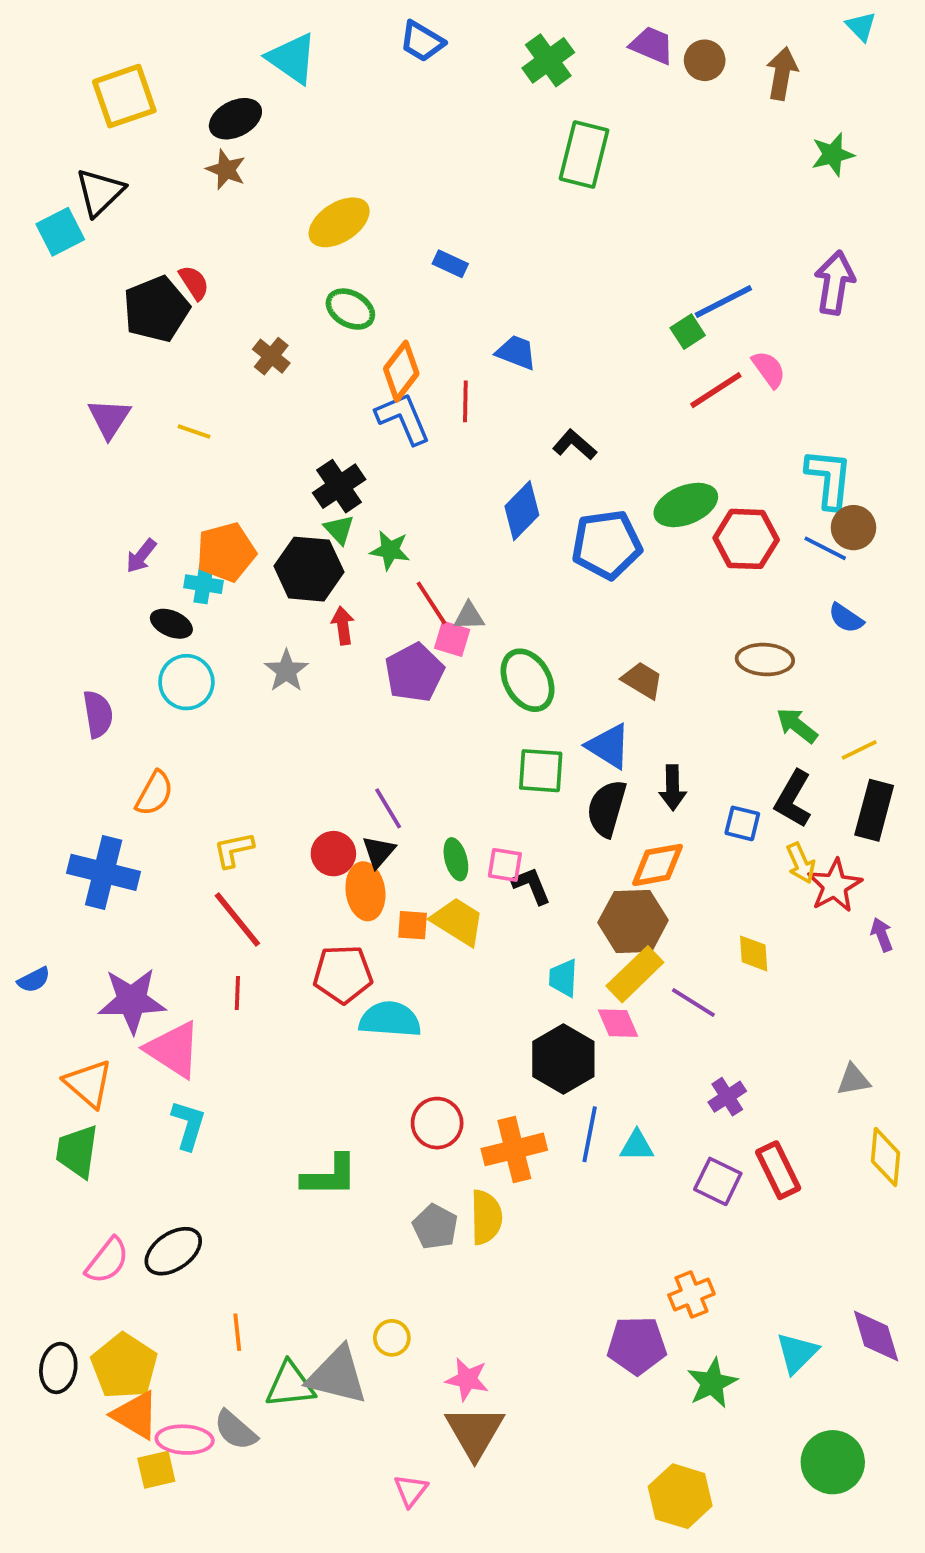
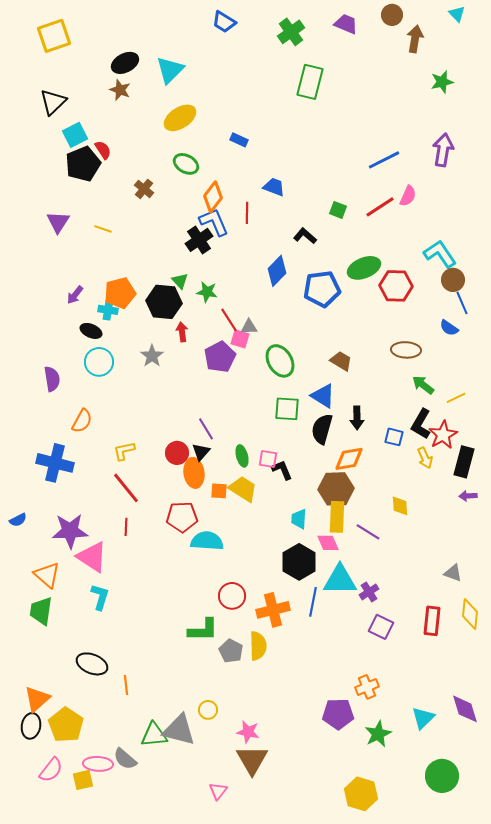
cyan triangle: (292, 58) -> (170, 70), moved, turned 40
brown circle: (705, 60) -> (392, 15), moved
yellow square: (124, 96) -> (54, 36), moved
cyan square: (60, 232) -> (75, 135), moved
green square: (688, 332) -> (338, 210), moved, turned -36
pink semicircle: (769, 369) -> (408, 196), turned 60
cyan L-shape: (829, 479) -> (440, 254), turned -40
black cross: (339, 486) -> (199, 240), moved
blue line: (825, 548) -> (462, 303), moved, turned 40
black rectangle: (874, 810) -> (464, 462), moved
red star: (835, 886) -> (443, 435), moved
purple arrow: (882, 935) -> (468, 496), turned -72
yellow rectangle: (635, 974) -> (337, 517), turned -44
gray triangle: (853, 1080) -> (453, 573), turned 30
purple cross: (727, 1097) -> (369, 592), moved
cyan triangle: (637, 1146) -> (340, 580), moved, size x1.8
red rectangle: (778, 1170) -> (432, 621), moved, turned 32
green L-shape: (330, 1176) -> (203, 630), moved
black ellipse: (173, 1251) -> (92, 664), turned 56
pink semicircle: (107, 1261) -> (51, 770), moved
orange line: (237, 1332) -> (126, 685), moved
orange triangle: (136, 1415) -> (37, 699), moved, turned 48

